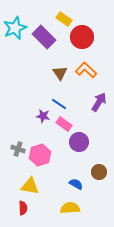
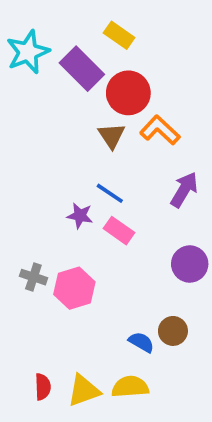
red circle: (82, 37) -> (128, 93), moved
purple circle: (79, 142) -> (190, 264), moved
brown circle: (99, 172) -> (173, 331), moved
yellow triangle: (30, 186) -> (84, 390), moved, turned -30

